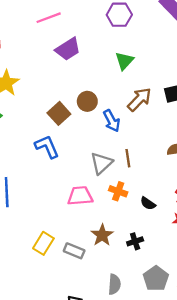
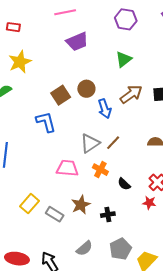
brown line: (128, 158) -> (113, 143), turned 42
gray semicircle: (114, 284) -> (84, 248), turned 36

